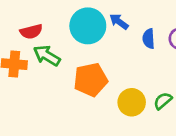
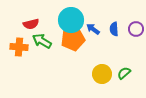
blue arrow: (119, 22) -> (93, 29), moved
orange pentagon: (91, 80) -> (73, 39), moved

